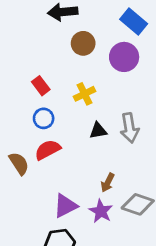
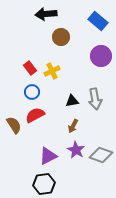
purple circle: (124, 57) -> (101, 56), moved
yellow cross: (84, 94) -> (52, 71), moved
brown arrow: (108, 183) -> (73, 126), moved
purple star: (101, 211) -> (76, 150), moved

